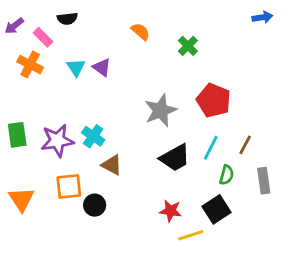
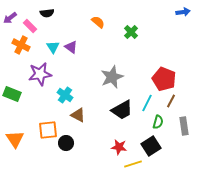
red pentagon: (214, 100) -> (164, 79), moved
green rectangle: (17, 135) -> (12, 94), turned -60
purple star: (57, 141) -> (40, 74), moved

